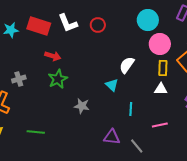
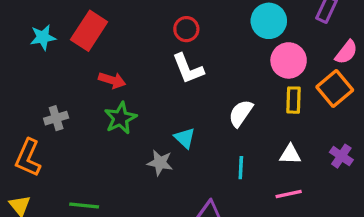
white L-shape: (68, 23) -> (188, 69), moved
red rectangle: (39, 26) -> (89, 31), turned -75
white semicircle: (127, 65) -> (241, 113), moved
cyan triangle: (112, 85) -> (185, 138), moved
white triangle: (161, 89) -> (290, 154), moved

